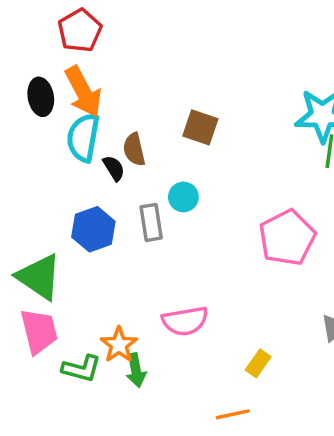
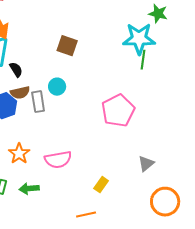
brown semicircle: (134, 149) -> (20, 93), moved, turned -90
orange star: (119, 345) -> (19, 154), moved
green arrow: (136, 370) -> (29, 189), turned 96

